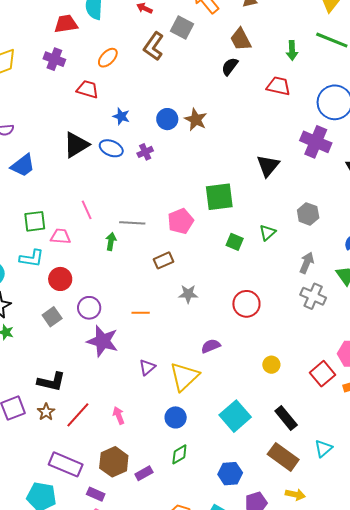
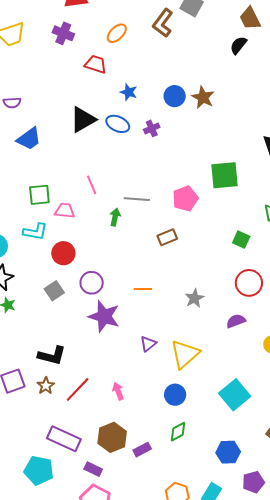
green square: (235, 242) -> (241, 240), moved
gray star: (188, 294) -> (194, 298), moved, turned -30
purple semicircle: (211, 346) -> (236, 321), moved

